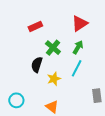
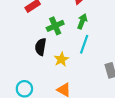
green cross: (53, 48) -> (55, 26), turned 35

